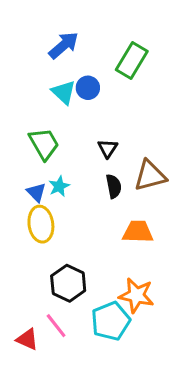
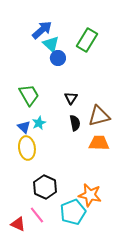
cyan triangle: (64, 92) -> (51, 44), moved
orange trapezoid: (138, 232) -> (99, 143), moved

